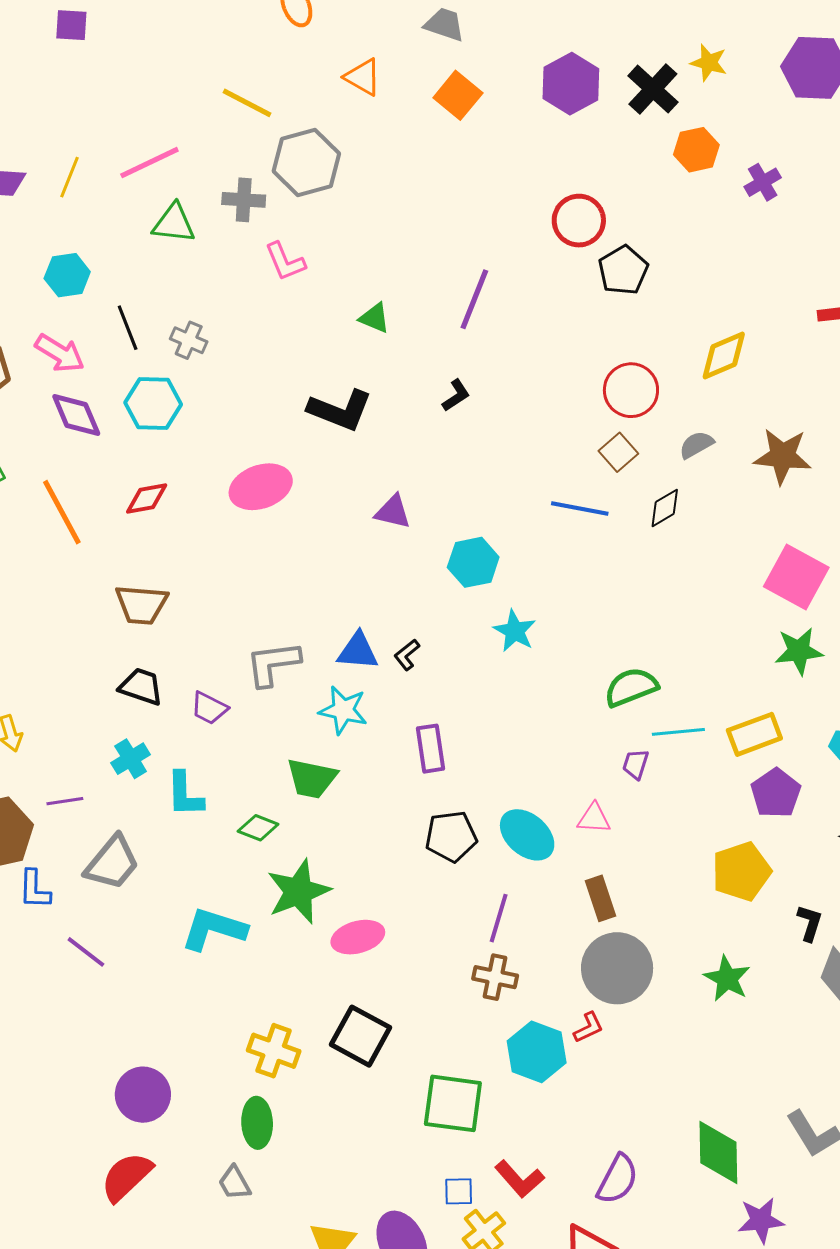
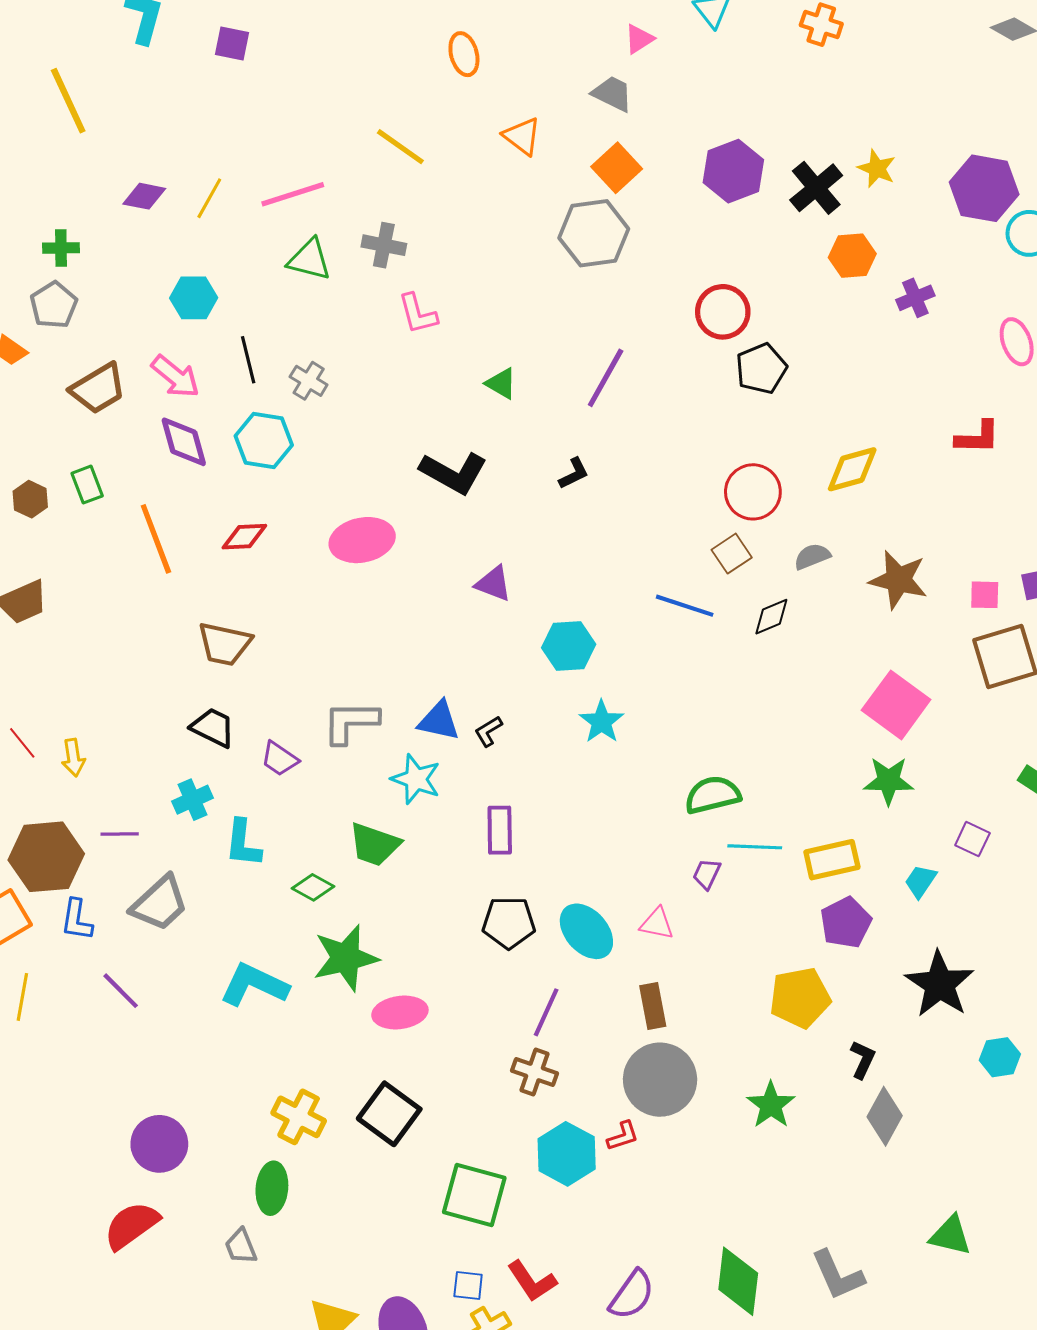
gray hexagon: (306, 162) -> (594, 233), moved

